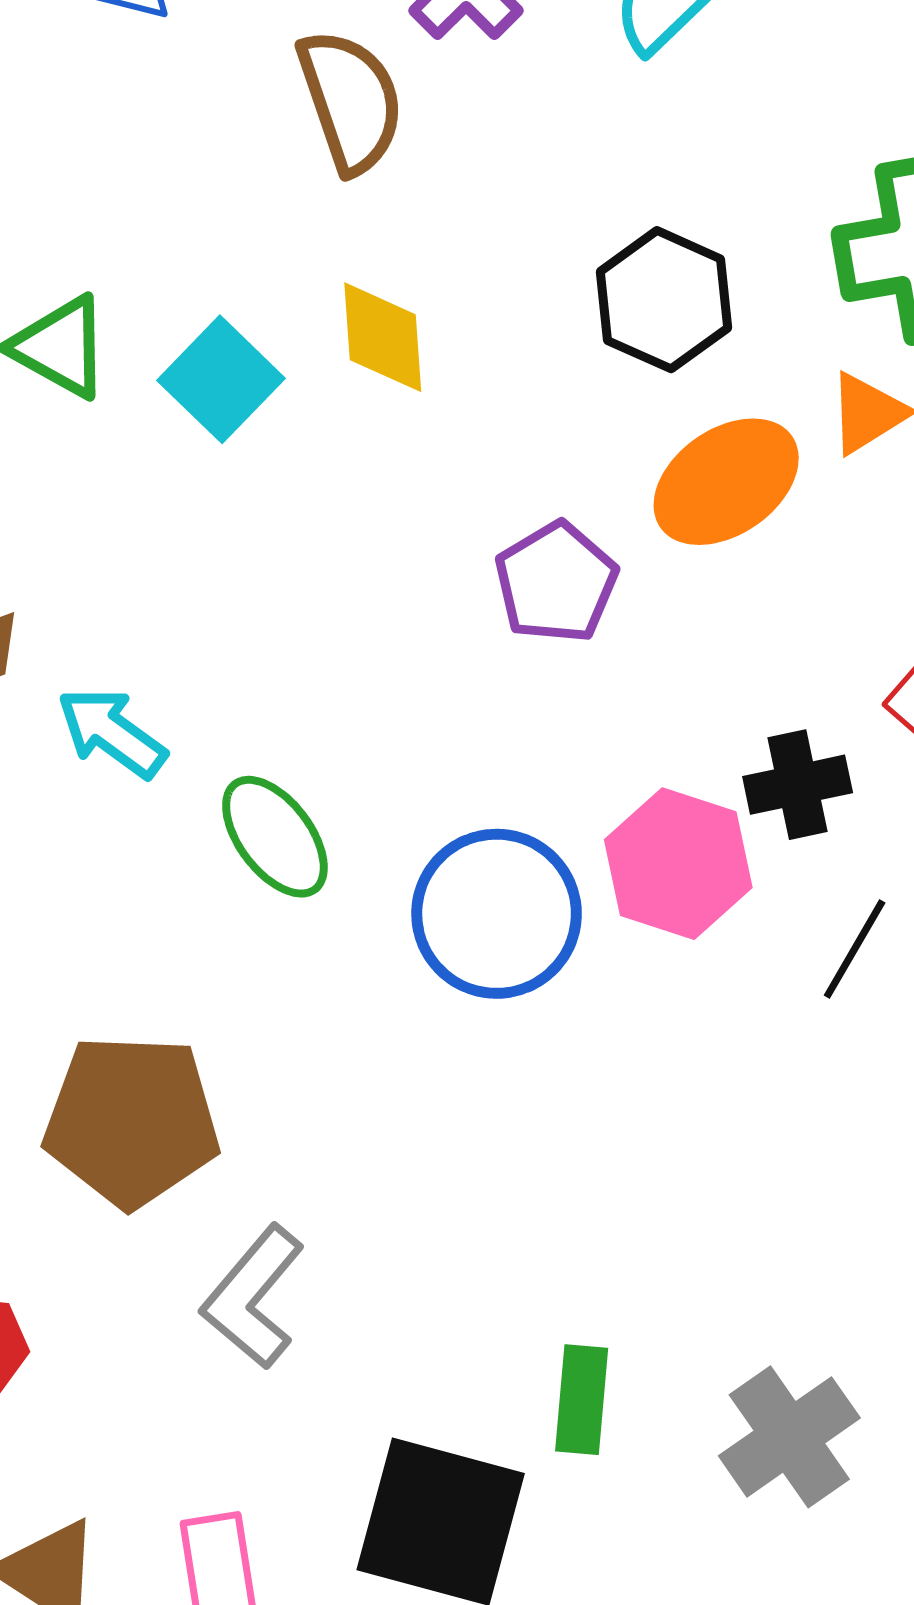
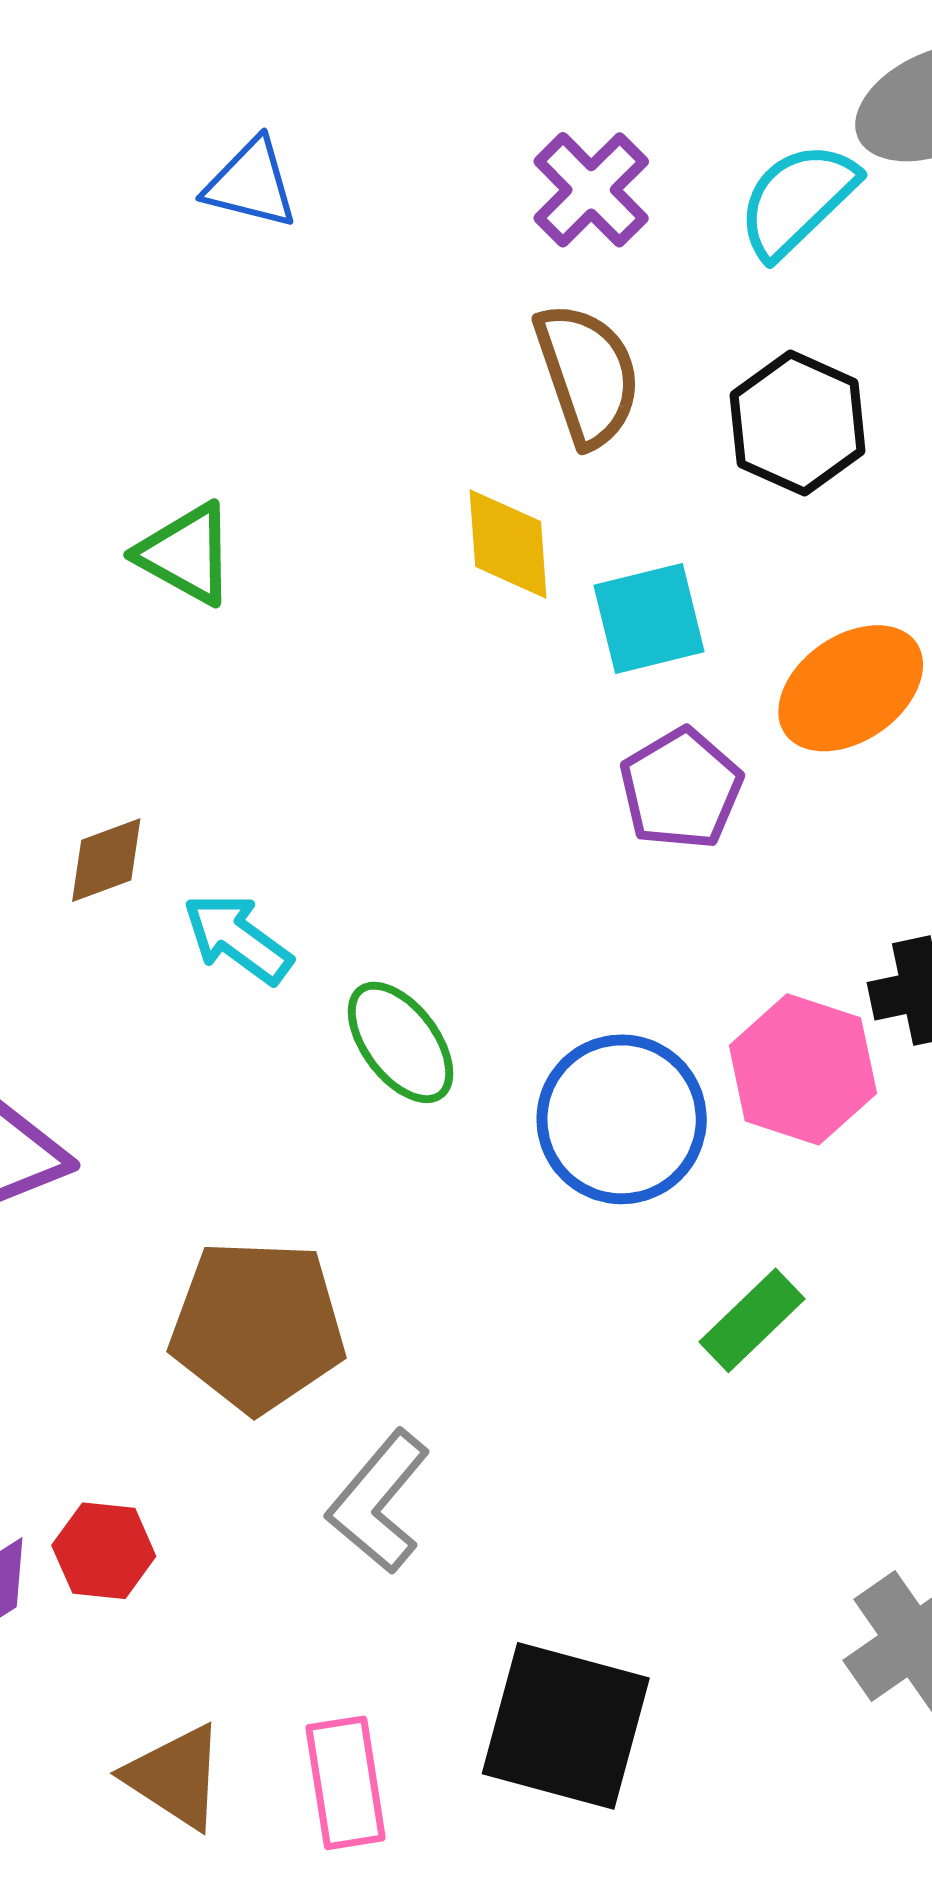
brown semicircle: (351, 101) -> (588, 375), moved
black hexagon: (664, 300) -> (798, 423), moved
cyan square: (221, 379) -> (649, 618), moved, turned 32
green rectangle: (582, 1400) -> (752, 1320), moved, turned 41

